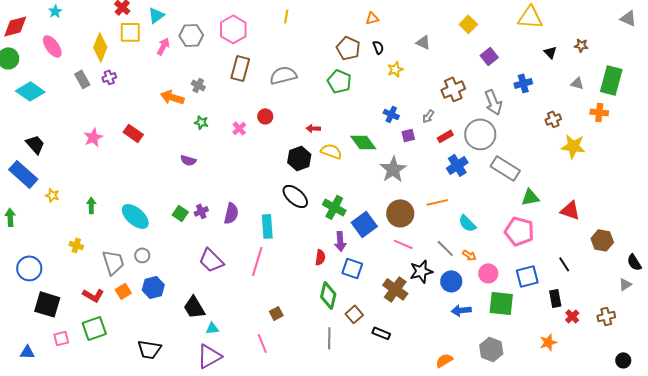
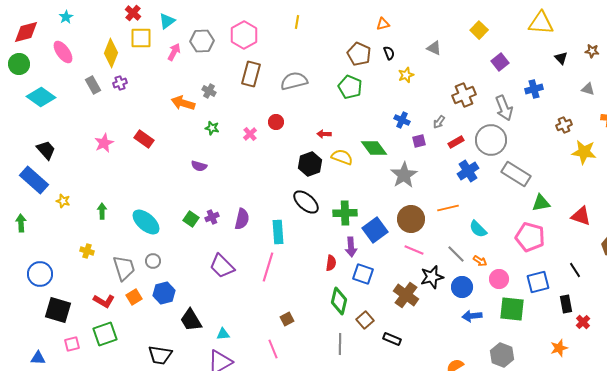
green cross: (334, 207) -> (345, 213), turned -30
black trapezoid: (194, 307) -> (191, 320), moved

